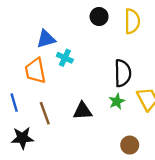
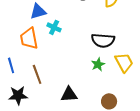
black semicircle: (123, 73) -> (103, 40), turned 95
black triangle: (83, 111) -> (69, 94), moved

